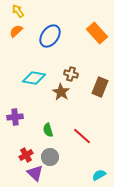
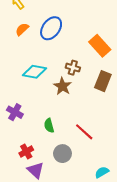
orange semicircle: (16, 31) -> (22, 29), moved
orange rectangle: (97, 33) -> (100, 46), moved
purple cross: (15, 117) -> (15, 112), turned 35
gray circle: (50, 157) -> (62, 154), moved

